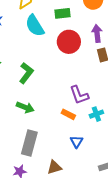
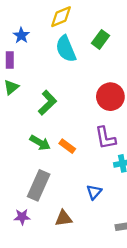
green rectangle: (62, 13) -> (101, 39), turned -56
red circle: (69, 42) -> (110, 97), moved
orange rectangle: (68, 114) -> (67, 146), moved

